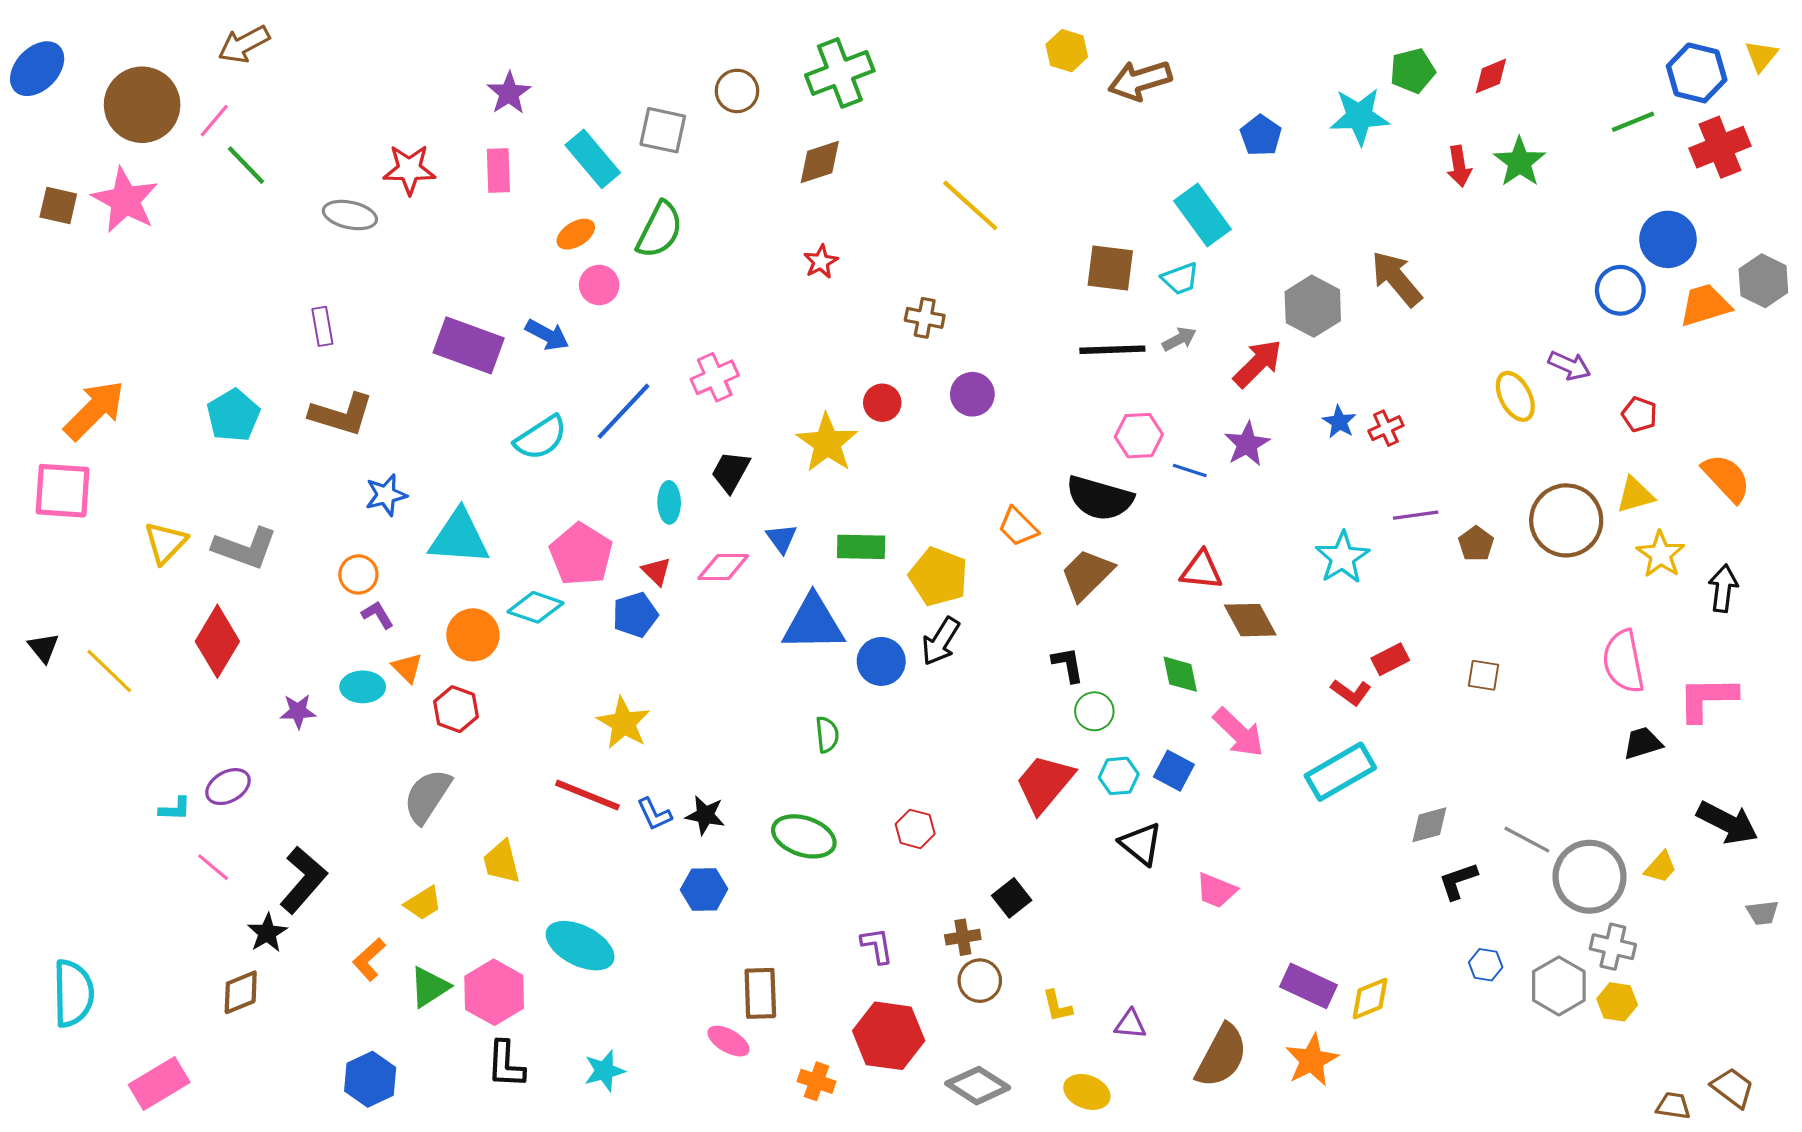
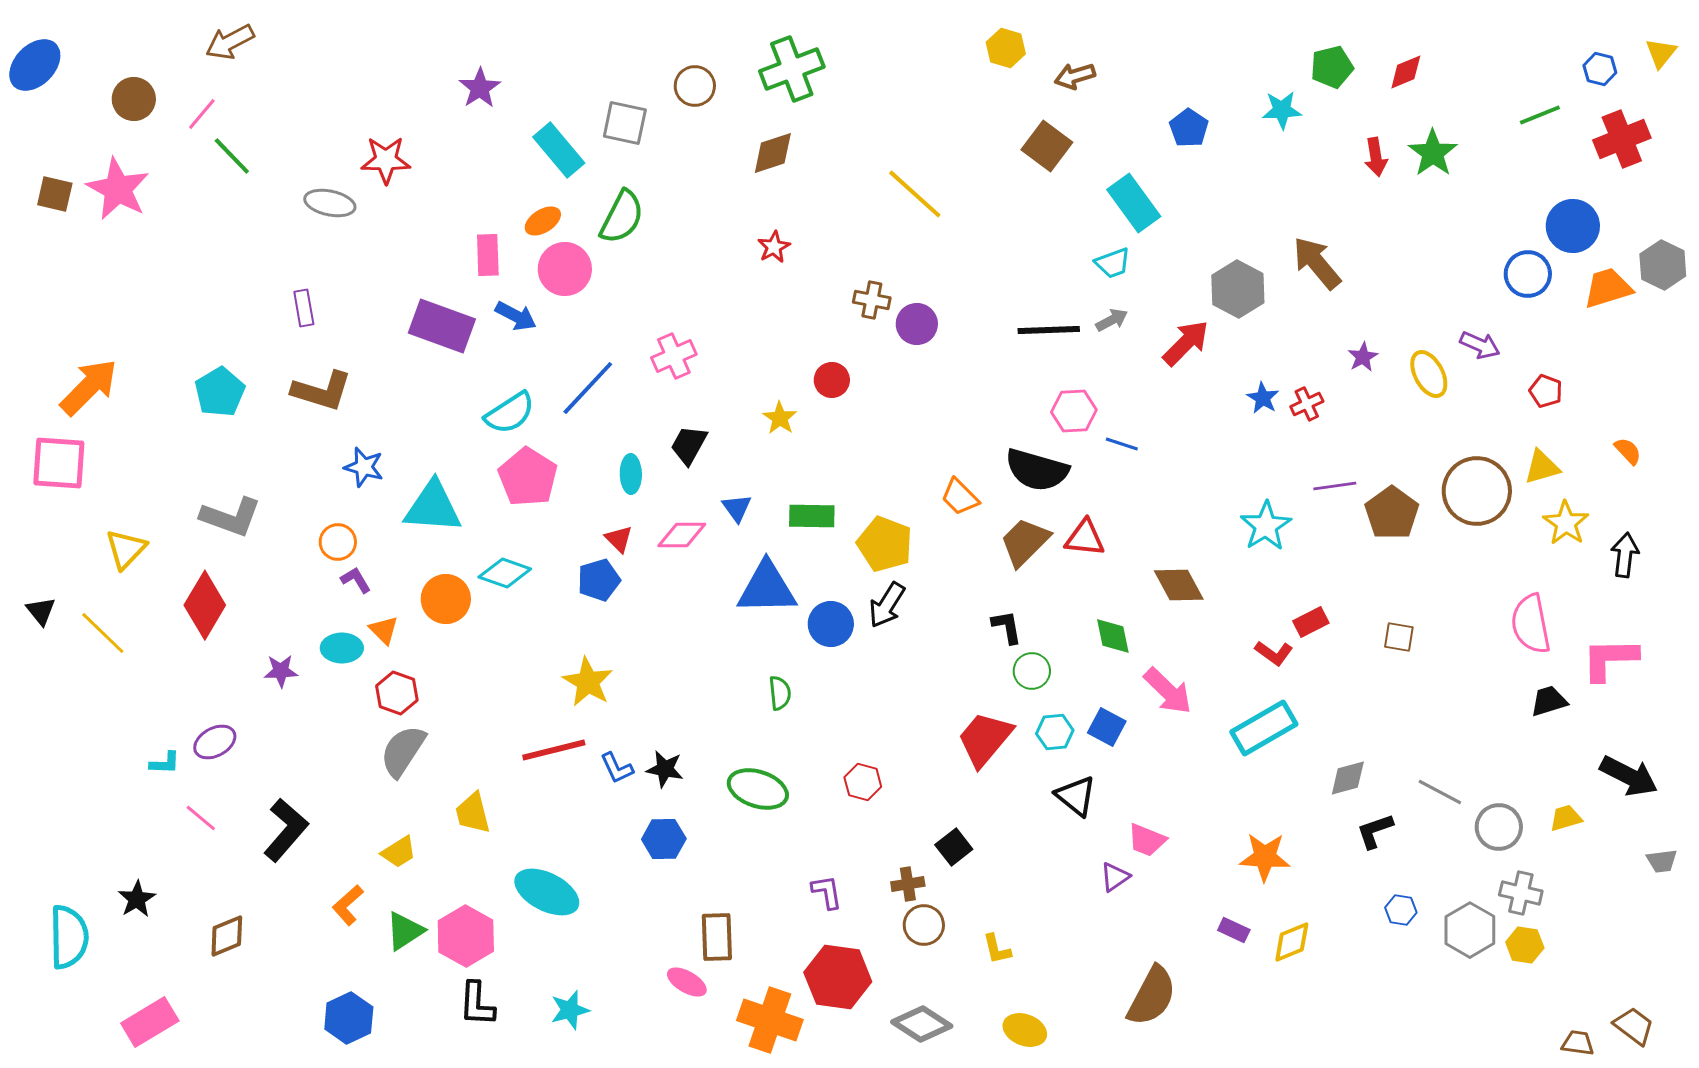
blue hexagon: (1697, 73) -> (1600, 69), size x0.6
brown arrow: (1140, 80) -> (1075, 76), size x0.7
brown circle: (142, 105) -> (134, 99), size x0.6
cyan star: (1359, 116) -> (1282, 110), size x0.7
pink rectangle: (498, 170) -> (488, 255), moved
brown square: (1110, 268) -> (1047, 146), moved, turned 30
pink circle: (599, 285) -> (565, 269), size x1.4
purple circle: (972, 394) -> (917, 324), moved
yellow star: (827, 443) -> (780, 418), size x0.6
purple star: (1247, 444) -> (1363, 357), moved, size x0.7
orange semicircle: (1726, 478) -> (1628, 451), size x0.6
blue star: (386, 495) -> (364, 467), turned 30
yellow triangle: (165, 543) -> (126, 549), moved
brown pentagon: (1476, 544) -> (1392, 513), size x1.6
pink pentagon: (581, 554) -> (528, 477), moved
red triangle: (1201, 570) -> (1085, 538), moved
red hexagon: (456, 709) -> (397, 693), moved
red line: (587, 795) -> (554, 750), turned -36
yellow trapezoid: (1661, 867) -> (1566, 818), turned -148
gray circle: (1590, 877) -> (1499, 827), size x0.7
black star: (267, 933) -> (137, 899), moved
purple rectangle: (1309, 986) -> (1234, 930), size x0.6
purple triangle: (1130, 1024) -> (1115, 877), moved, turned -40
orange star: (1312, 1060) -> (1265, 857), moved, turned 30
orange cross: (817, 1081) -> (770, 1020), size x1.8

